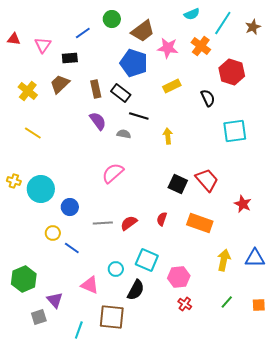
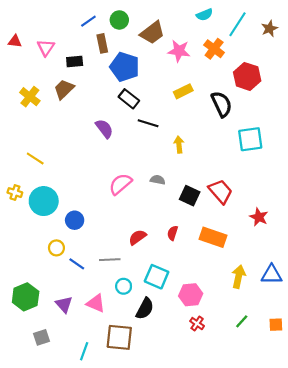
blue line: (83, 33) -> (88, 21), moved
blue pentagon: (134, 63) -> (125, 67), moved
brown rectangle: (96, 89) -> (102, 43), moved
black semicircle: (208, 98) -> (222, 104), size x1.4
yellow line: (33, 133) -> (35, 158), moved
gray semicircle: (124, 134) -> (158, 180), moved
gray line: (103, 223) -> (110, 260), moved
purple triangle: (55, 300) -> (64, 304), moved

